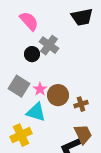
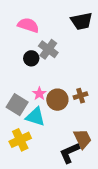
pink semicircle: (29, 21) -> (28, 25), turned -30
gray square: (19, 86) -> (17, 105), moved
brown cross: (81, 104) -> (81, 96), moved

